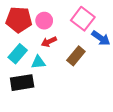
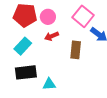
brown rectangle: (76, 56) -> (76, 50), turned -36
cyan triangle: (38, 62) -> (49, 84), moved

